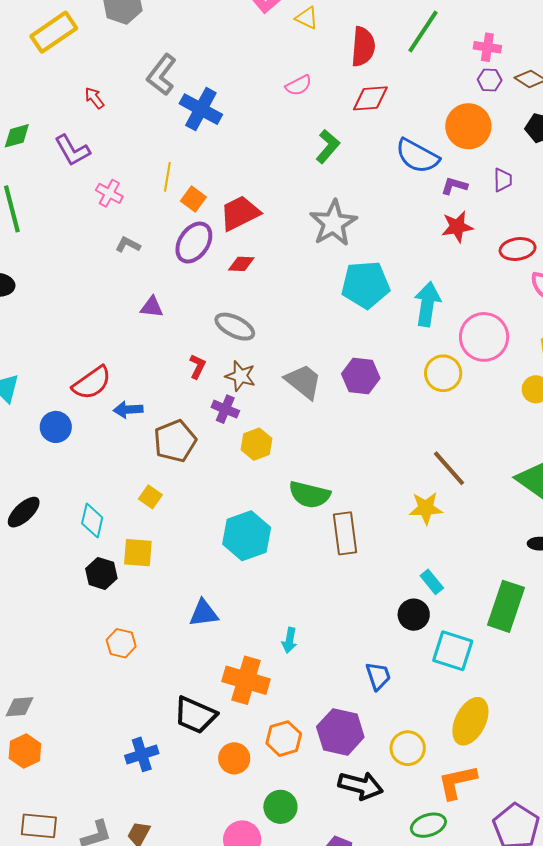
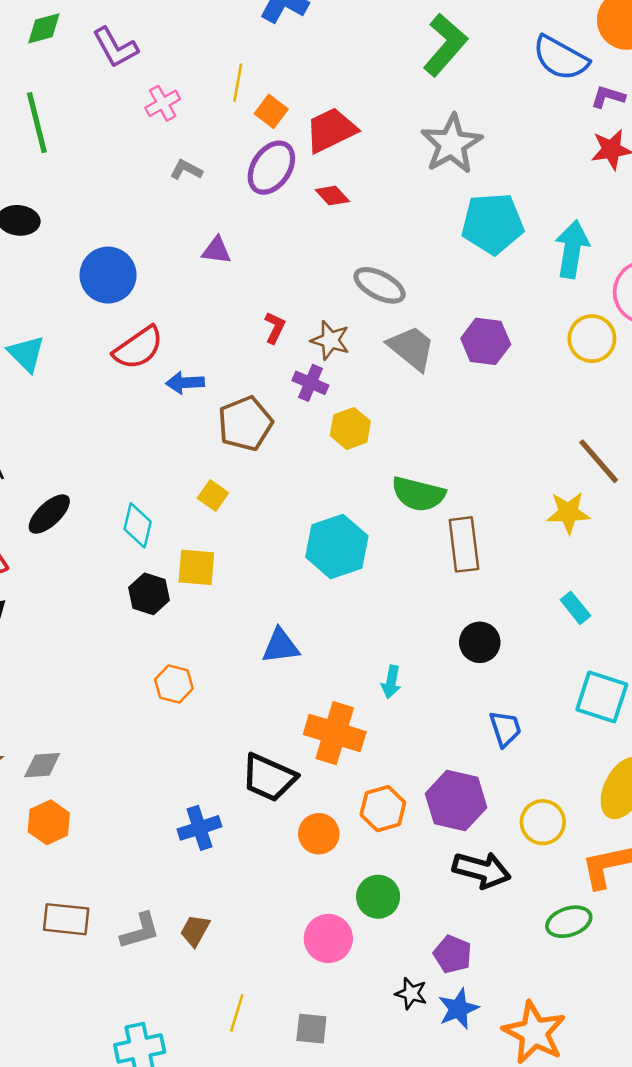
green L-shape: (328, 146) -> (445, 45), size x1.4
pink cross: (109, 193) -> (163, 103), turned 32
red diamond: (241, 264) -> (332, 196), turned 44
gray ellipse: (235, 327) -> (380, 285), moved
blue circle: (56, 427) -> (108, 275), moved, size x1.4
black circle: (414, 615) -> (480, 642), moved

